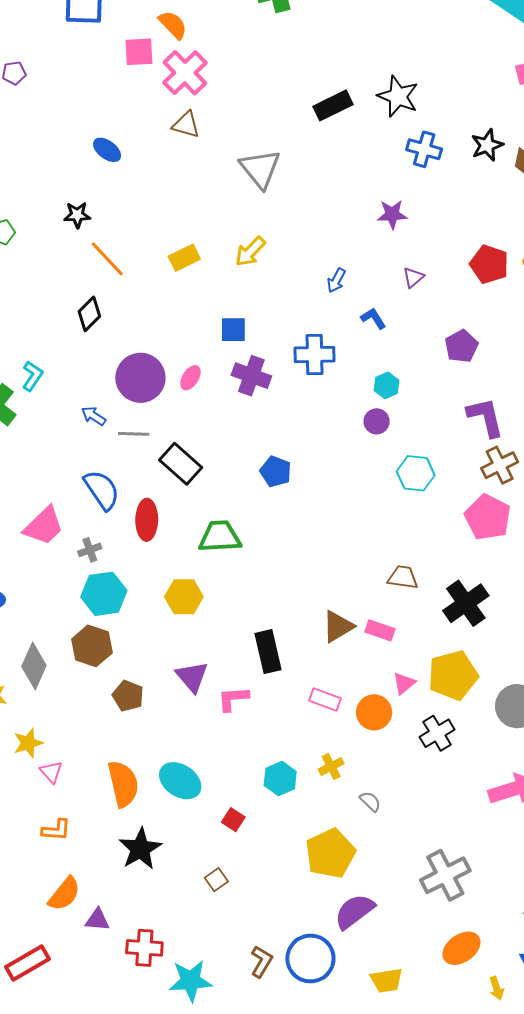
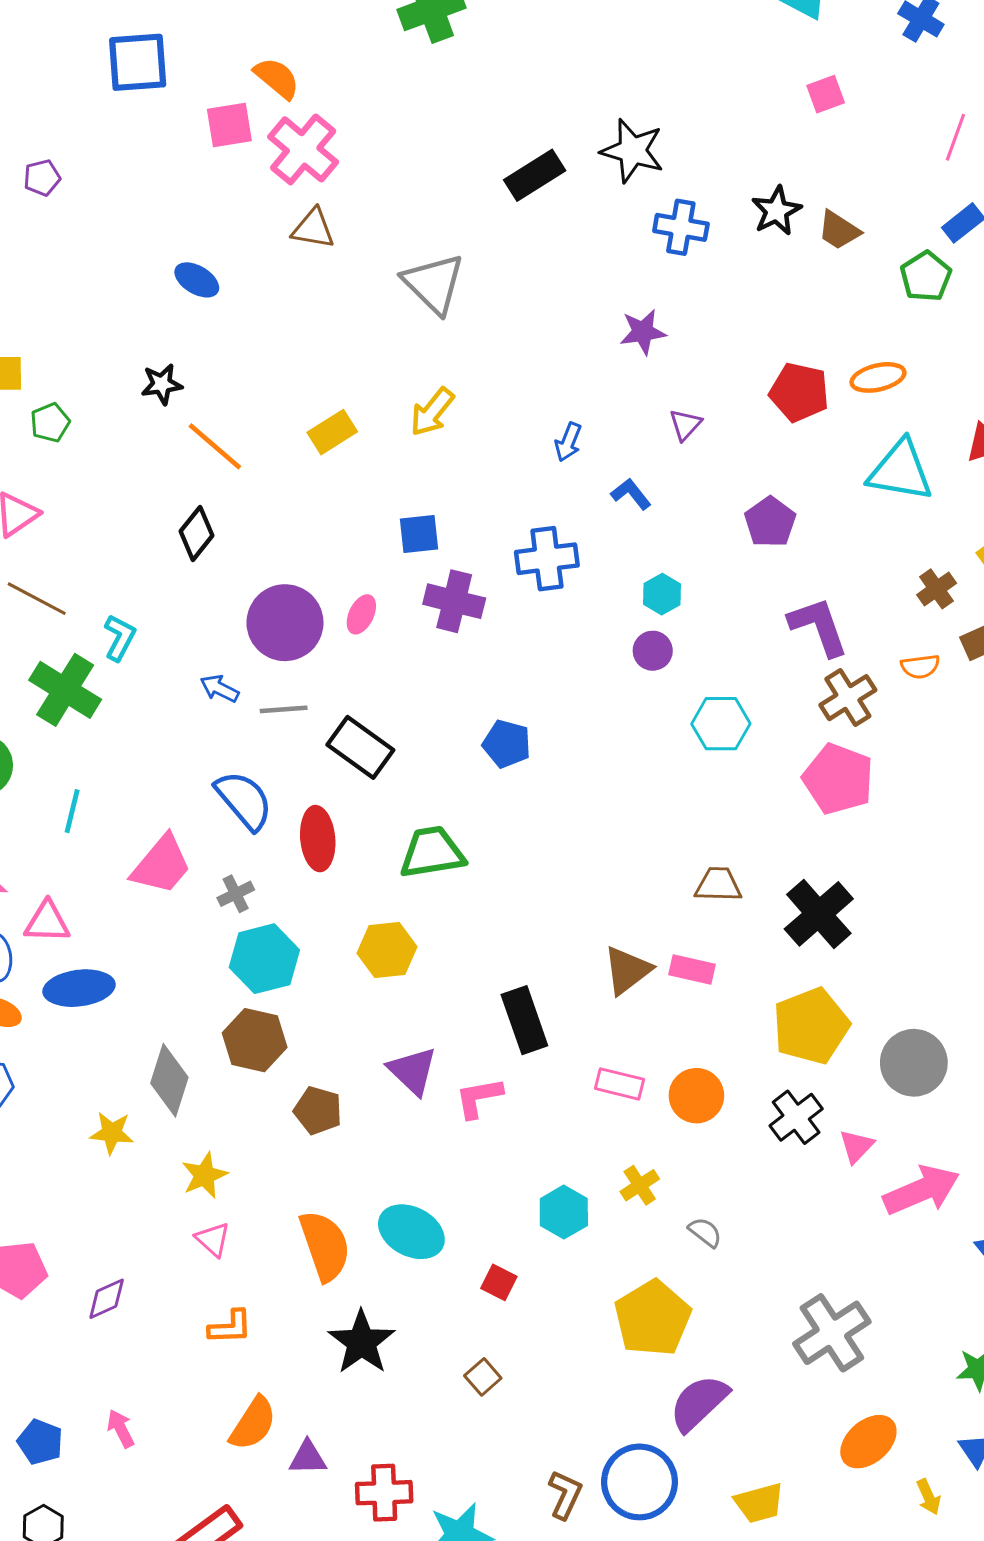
pink triangle: (404, 683) -> (856, 1146), moved
yellow star: (28, 743) -> (204, 1175), moved

